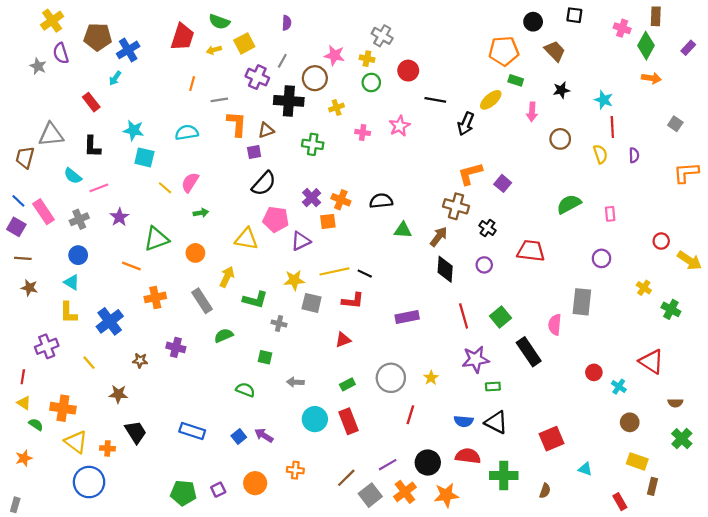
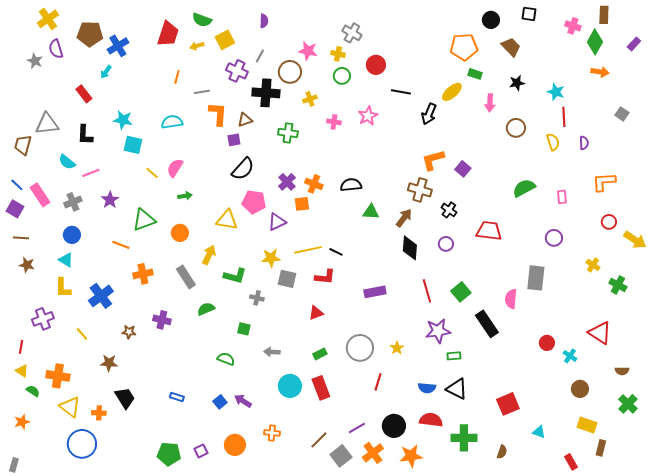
orange L-shape: (686, 173) -> (604, 182), moved
blue rectangle: (192, 431) -> (177, 397), size x0.6

